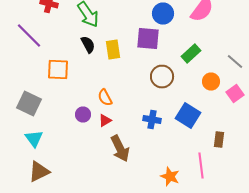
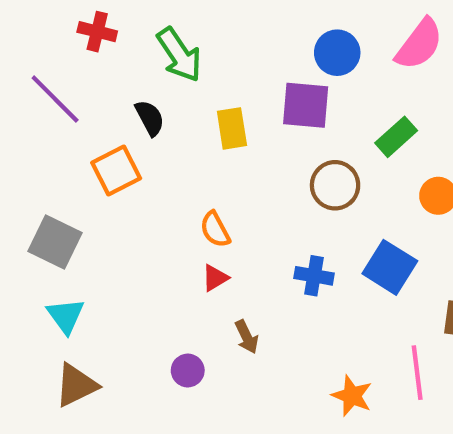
black semicircle: (88, 44) -> (150, 118), moved
orange square: (58, 70) -> (116, 171), turned -30
purple circle: (83, 114) -> (188, 371), moved
brown arrow: (120, 148) -> (247, 337), size x0.6

